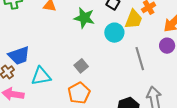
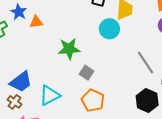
green star: (84, 18) -> (69, 49), moved
gray line: (140, 59) -> (145, 63), moved

